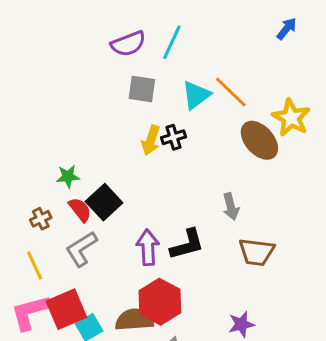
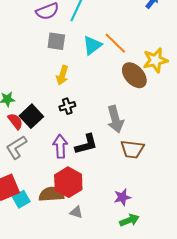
yellow star: (291, 118) -> (155, 60), turned 30
black cross: (173, 137) -> (67, 106), moved
gray arrow: (231, 207) -> (115, 119), size x1.5

